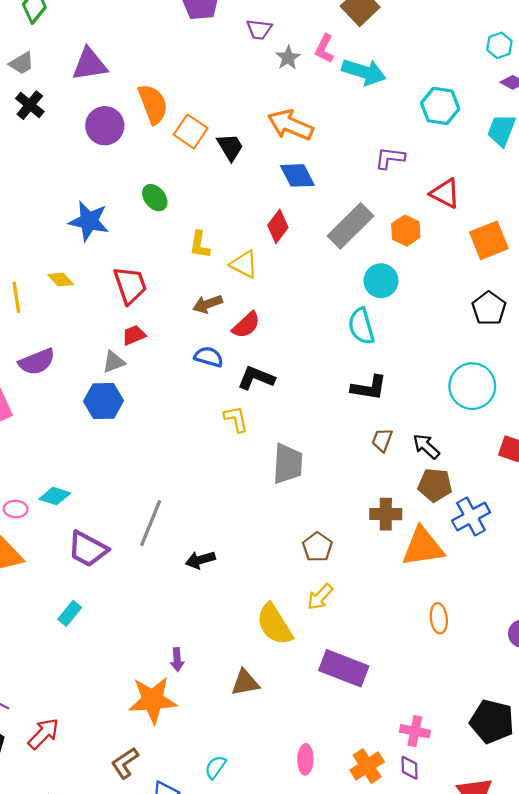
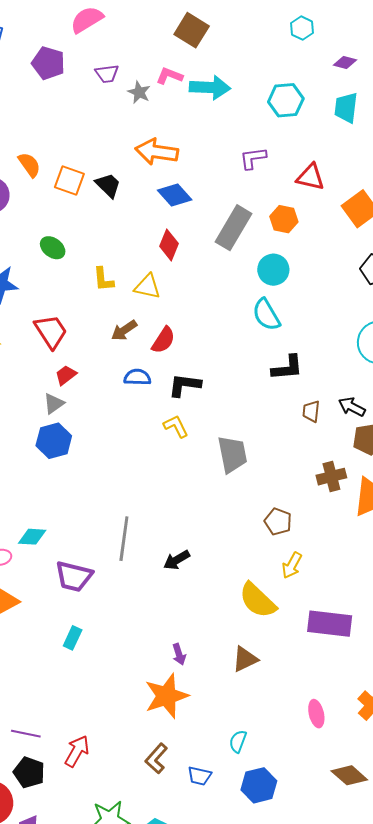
cyan hexagon: (499, 45) -> (302, 28), moved
pink L-shape: (324, 49) -> (169, 76), turned 100
orange semicircle: (153, 104) -> (29, 165), size x0.7

